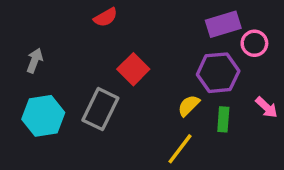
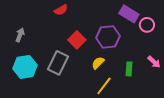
purple rectangle: (223, 24) -> (129, 14), turned 48
purple hexagon: (218, 73) -> (108, 37), moved
yellow semicircle: (189, 106) -> (98, 63), moved

